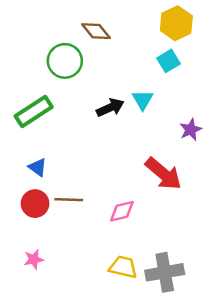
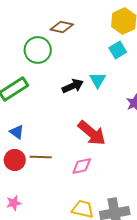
brown diamond: (96, 31) -> (62, 27), turned -40
red arrow: (163, 174) -> (92, 133), moved

